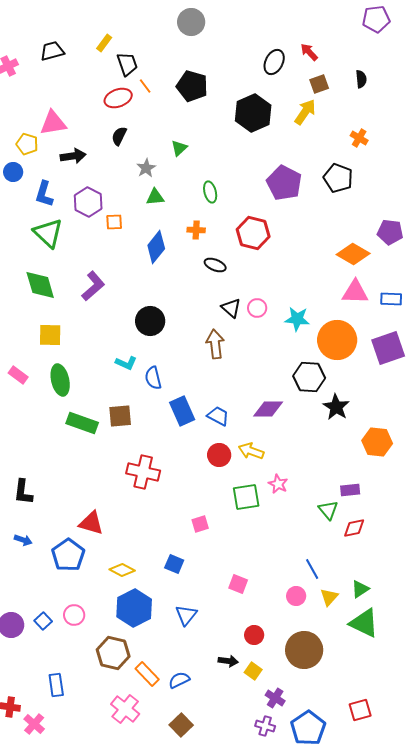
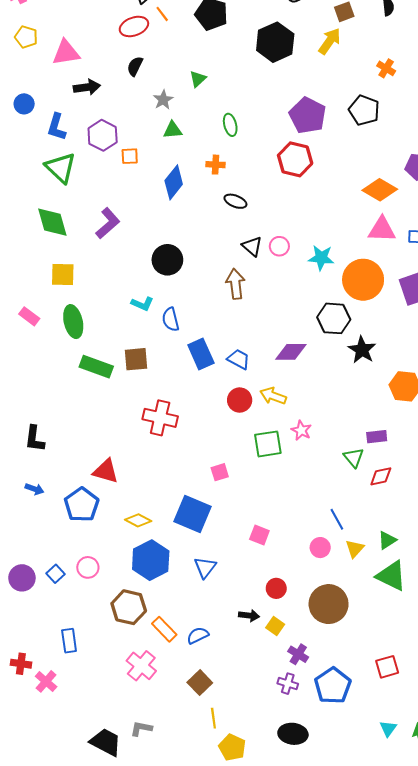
yellow pentagon: (27, 144) -> (26, 37), moved
red hexagon: (253, 233) -> (295, 159), moved
blue square: (174, 564) -> (193, 514), size x1.8

